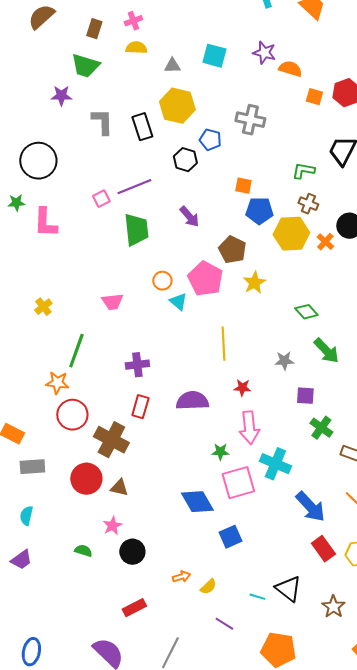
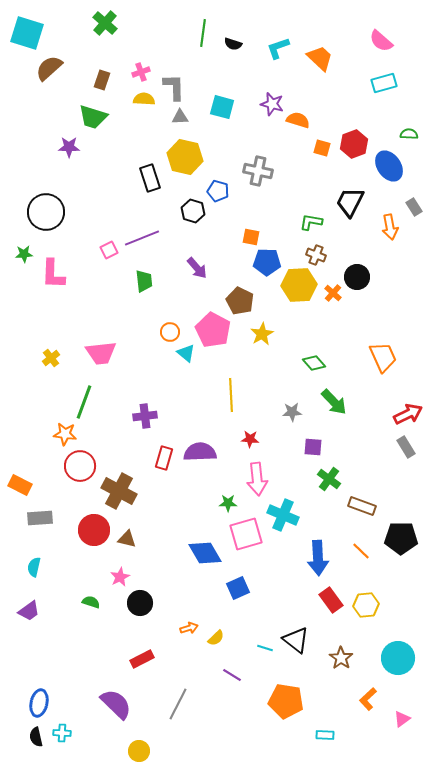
gray L-shape: (102, 122) -> (174, 87), moved
green trapezoid: (136, 230) -> (144, 281), size x0.7
pink trapezoid: (112, 302) -> (101, 353), moved, size x1.4
red rectangle: (140, 407) -> (164, 458), moved
blue arrow: (310, 507) -> (318, 558), turned 40

